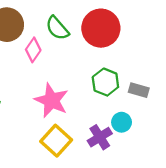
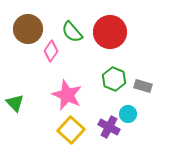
purple cross: (100, 137) -> (109, 127), turned -30

